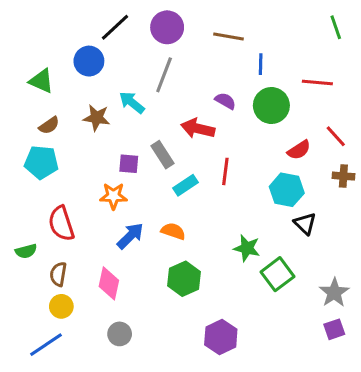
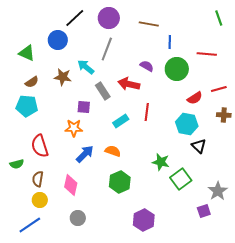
red line: (336, 136) -> (219, 89), turned -63
gray rectangle: (163, 155) -> (103, 91), moved
purple square: (334, 329) -> (204, 211), moved

